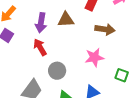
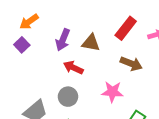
red arrow: (40, 47) -> (73, 68), moved, turned -48

